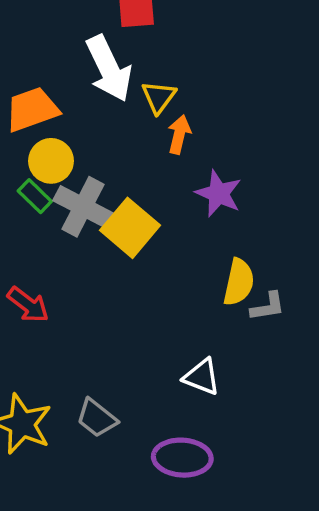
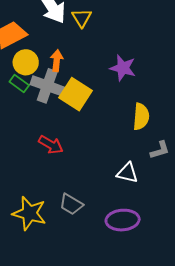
orange arrow: (179, 134) -> (57, 61), moved
red arrow: (28, 305) -> (51, 145), moved
gray L-shape: (268, 307) -> (160, 150), moved

